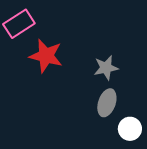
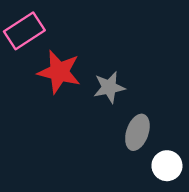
gray star: (106, 68) -> (109, 87), moved

